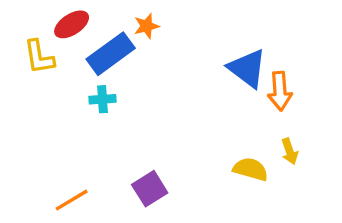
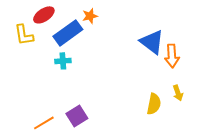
yellow semicircle: (251, 169) -> (154, 104), turned 85
purple square: (150, 189) -> (77, 116), moved

